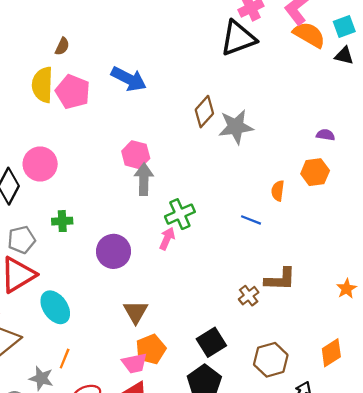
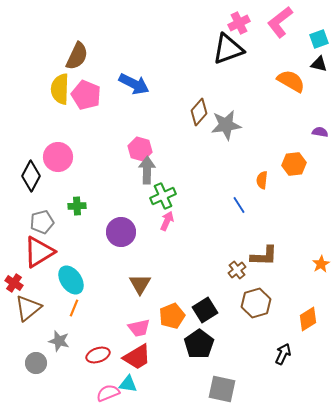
orange semicircle: (309, 35) -> (291, 81), moved
brown semicircle: (62, 46) -> (77, 56), size x1.8
purple semicircle: (326, 135) -> (320, 132), moved
green cross: (180, 214) -> (163, 196), moved
blue line: (251, 220) -> (239, 205), turned 36
orange pentagon: (151, 349) -> (172, 316), moved
orange line: (65, 359) -> (74, 308), moved
brown hexagon: (271, 360) -> (256, 303), moved

